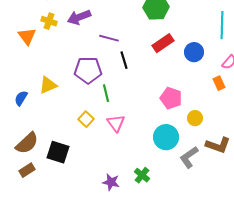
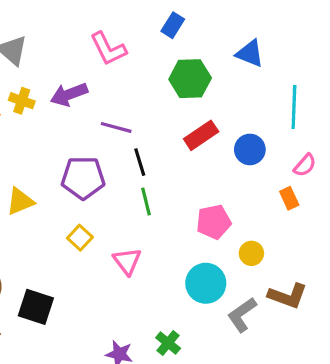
green line: (106, 93) -> (146, 201), moved
pink pentagon: (171, 98) -> (214, 222), turned -30
yellow square: (86, 119) -> (80, 238), moved

